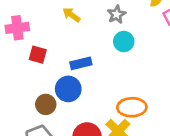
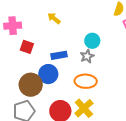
gray star: (117, 14) -> (87, 56), moved
brown circle: (46, 104) -> (31, 85), size x1.5
orange ellipse: (132, 107) -> (86, 81), moved

